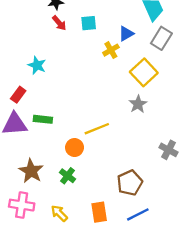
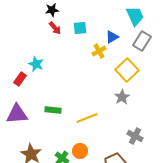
red rectangle: (18, 95) -> (20, 79), moved
green rectangle: (43, 119) -> (53, 110), moved
orange circle: (75, 148) -> (80, 151), moved
gray cross: (168, 150) -> (135, 136), moved

